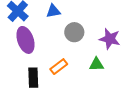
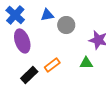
gray circle: (74, 32) -> (66, 25), moved
black rectangle: (33, 78) -> (29, 75), turned 48

